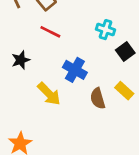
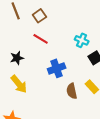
blue cross: (75, 70) -> (57, 68), turned 36
yellow arrow: (49, 94) -> (19, 84), moved

